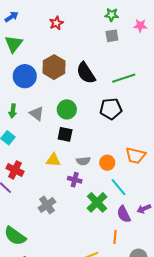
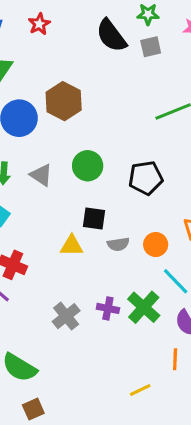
red star: (56, 23) -> (39, 24), moved
black semicircle: (86, 73) -> (111, 36), moved
black pentagon: (111, 109) -> (146, 178), moved
black square: (65, 134) -> (94, 219), moved
purple cross: (75, 180) -> (108, 308), moved

